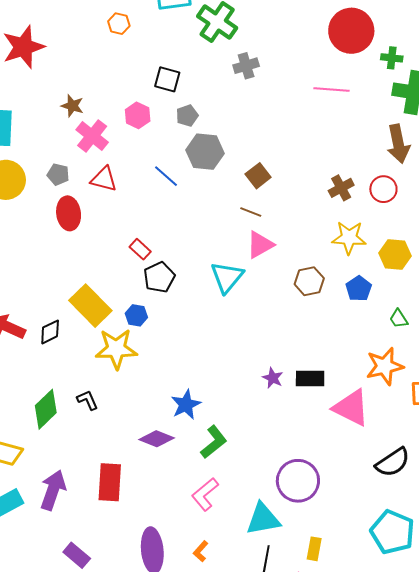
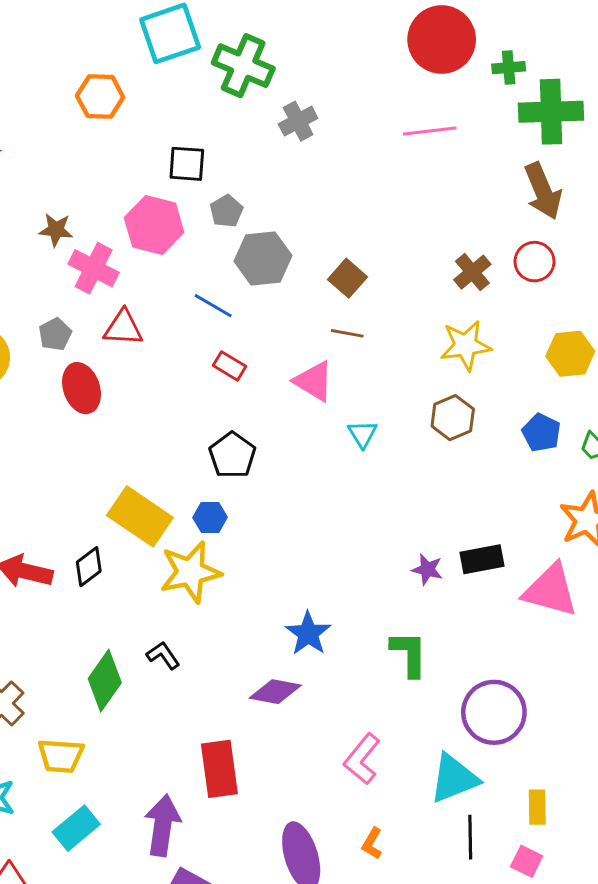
orange hexagon: (119, 24) -> (100, 96), size x1.4
pink hexagon: (138, 115) -> (154, 225), size x1.5
gray pentagon: (58, 174) -> (55, 334), turned -30
yellow star: (349, 238) -> (466, 345), moved
pink triangle: (260, 245) -> (314, 381), moved, turned -48
red rectangle: (140, 249) -> (230, 366), moved
cyan triangle: (227, 277) -> (363, 434), moved, size x0.6
blue pentagon: (359, 289) -> (541, 433), moved
green L-shape: (214, 442) -> (409, 654), moved, turned -40
purple arrow: (53, 490) -> (163, 825), moved

